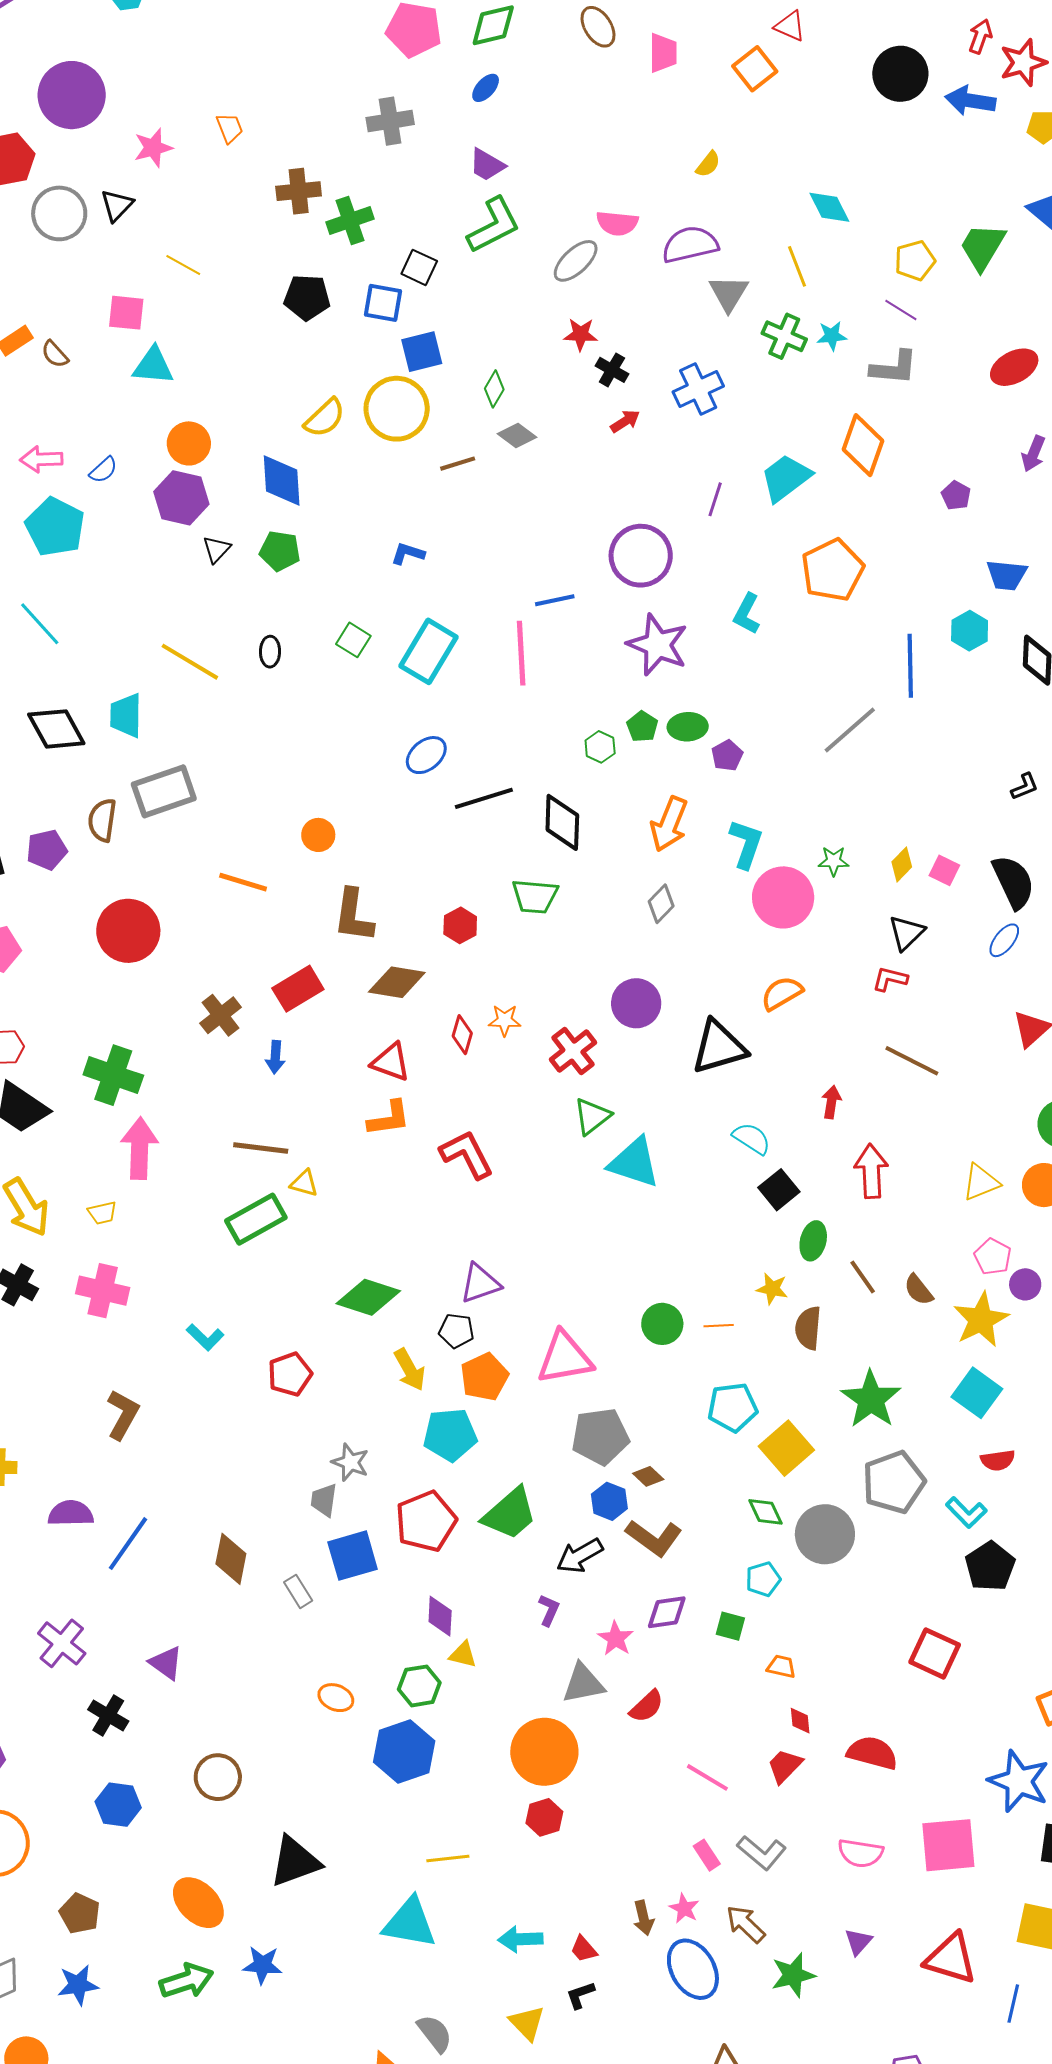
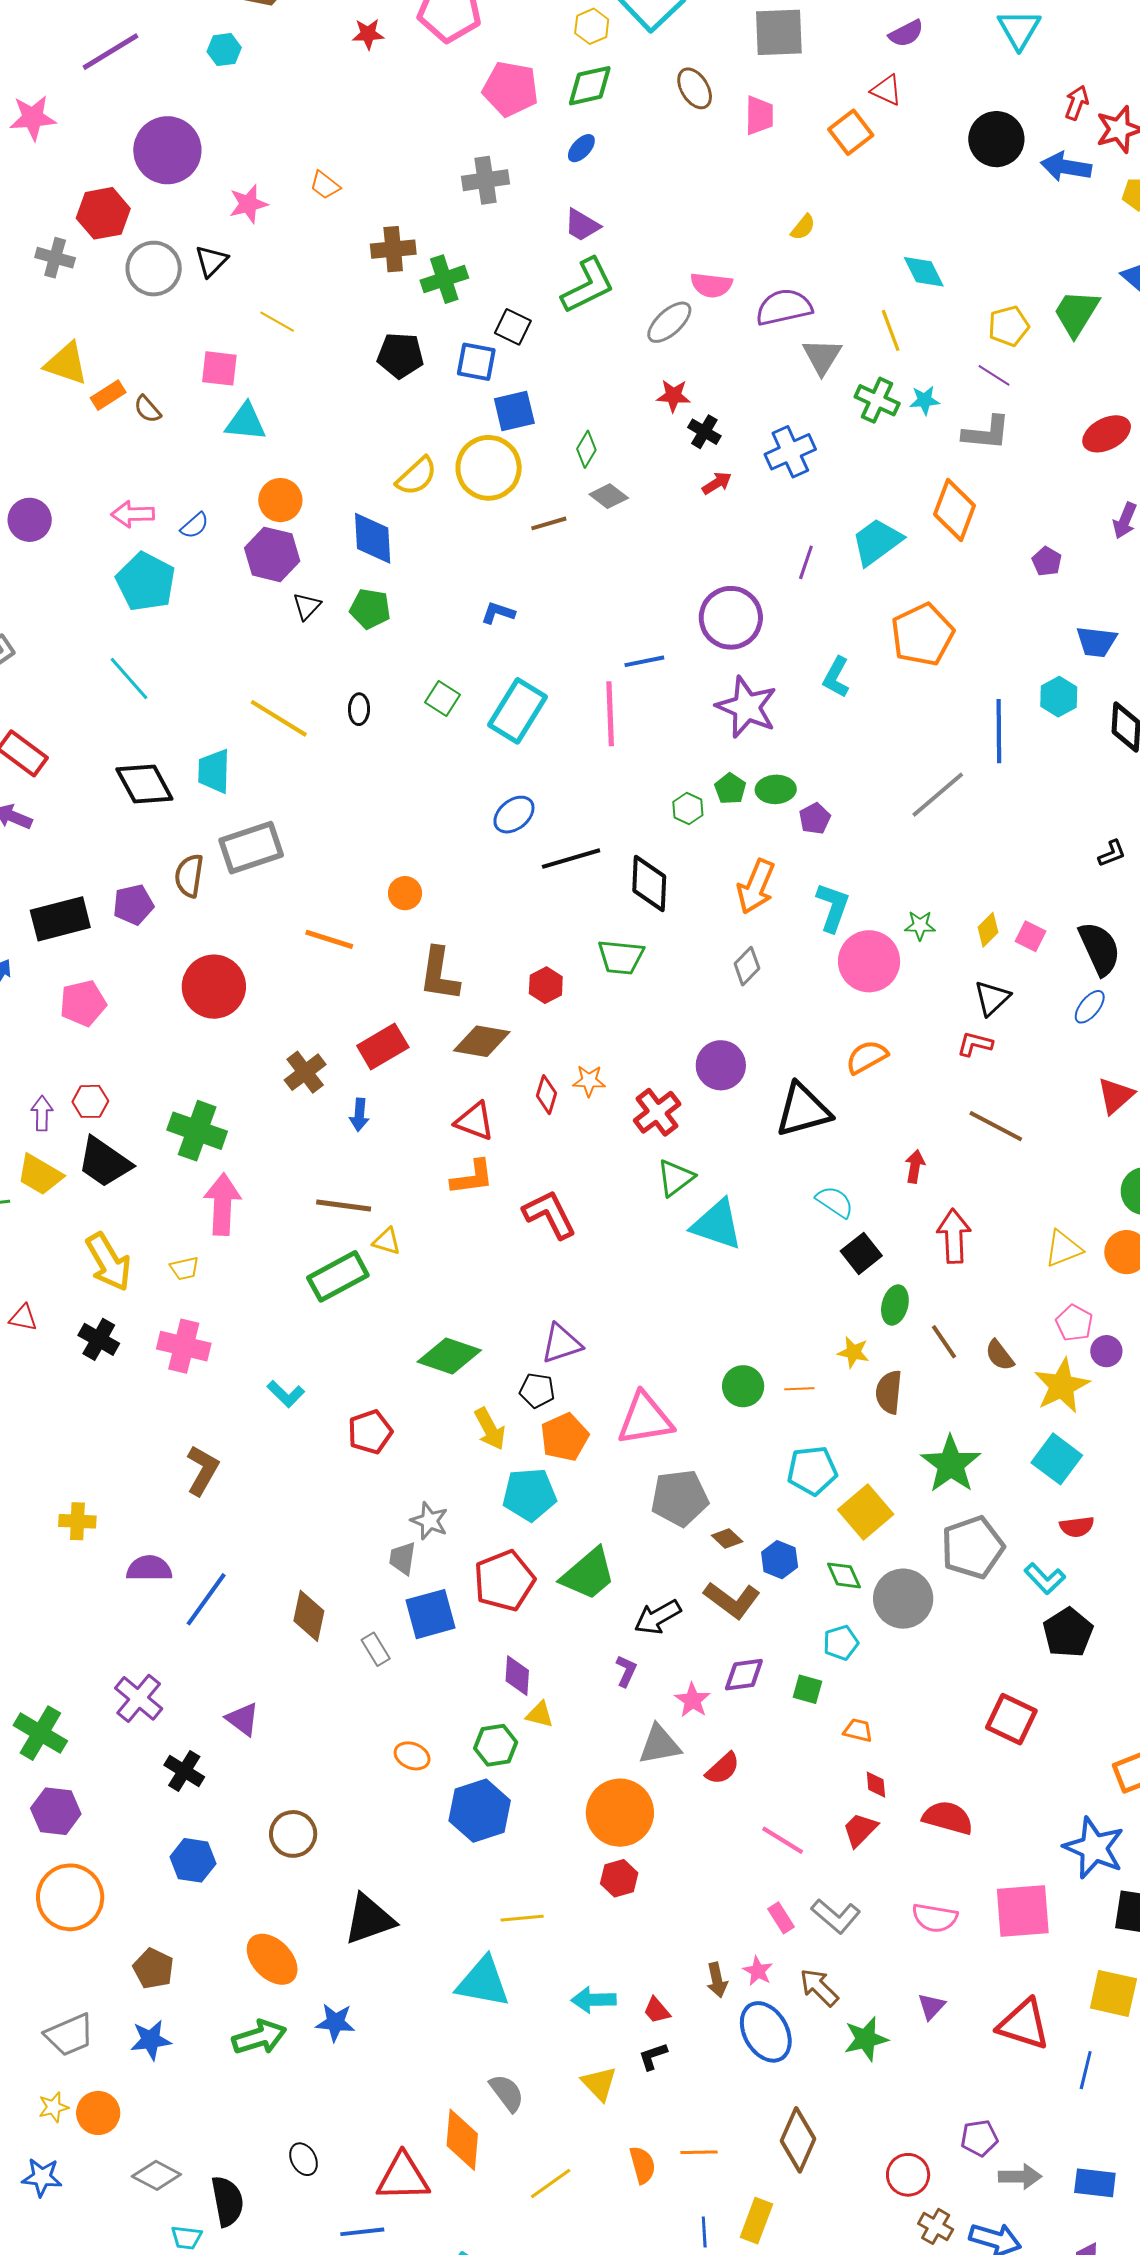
orange trapezoid: (230, 128) -> (325, 185), turned 148
blue hexagon: (609, 1501) -> (780, 1560), moved

